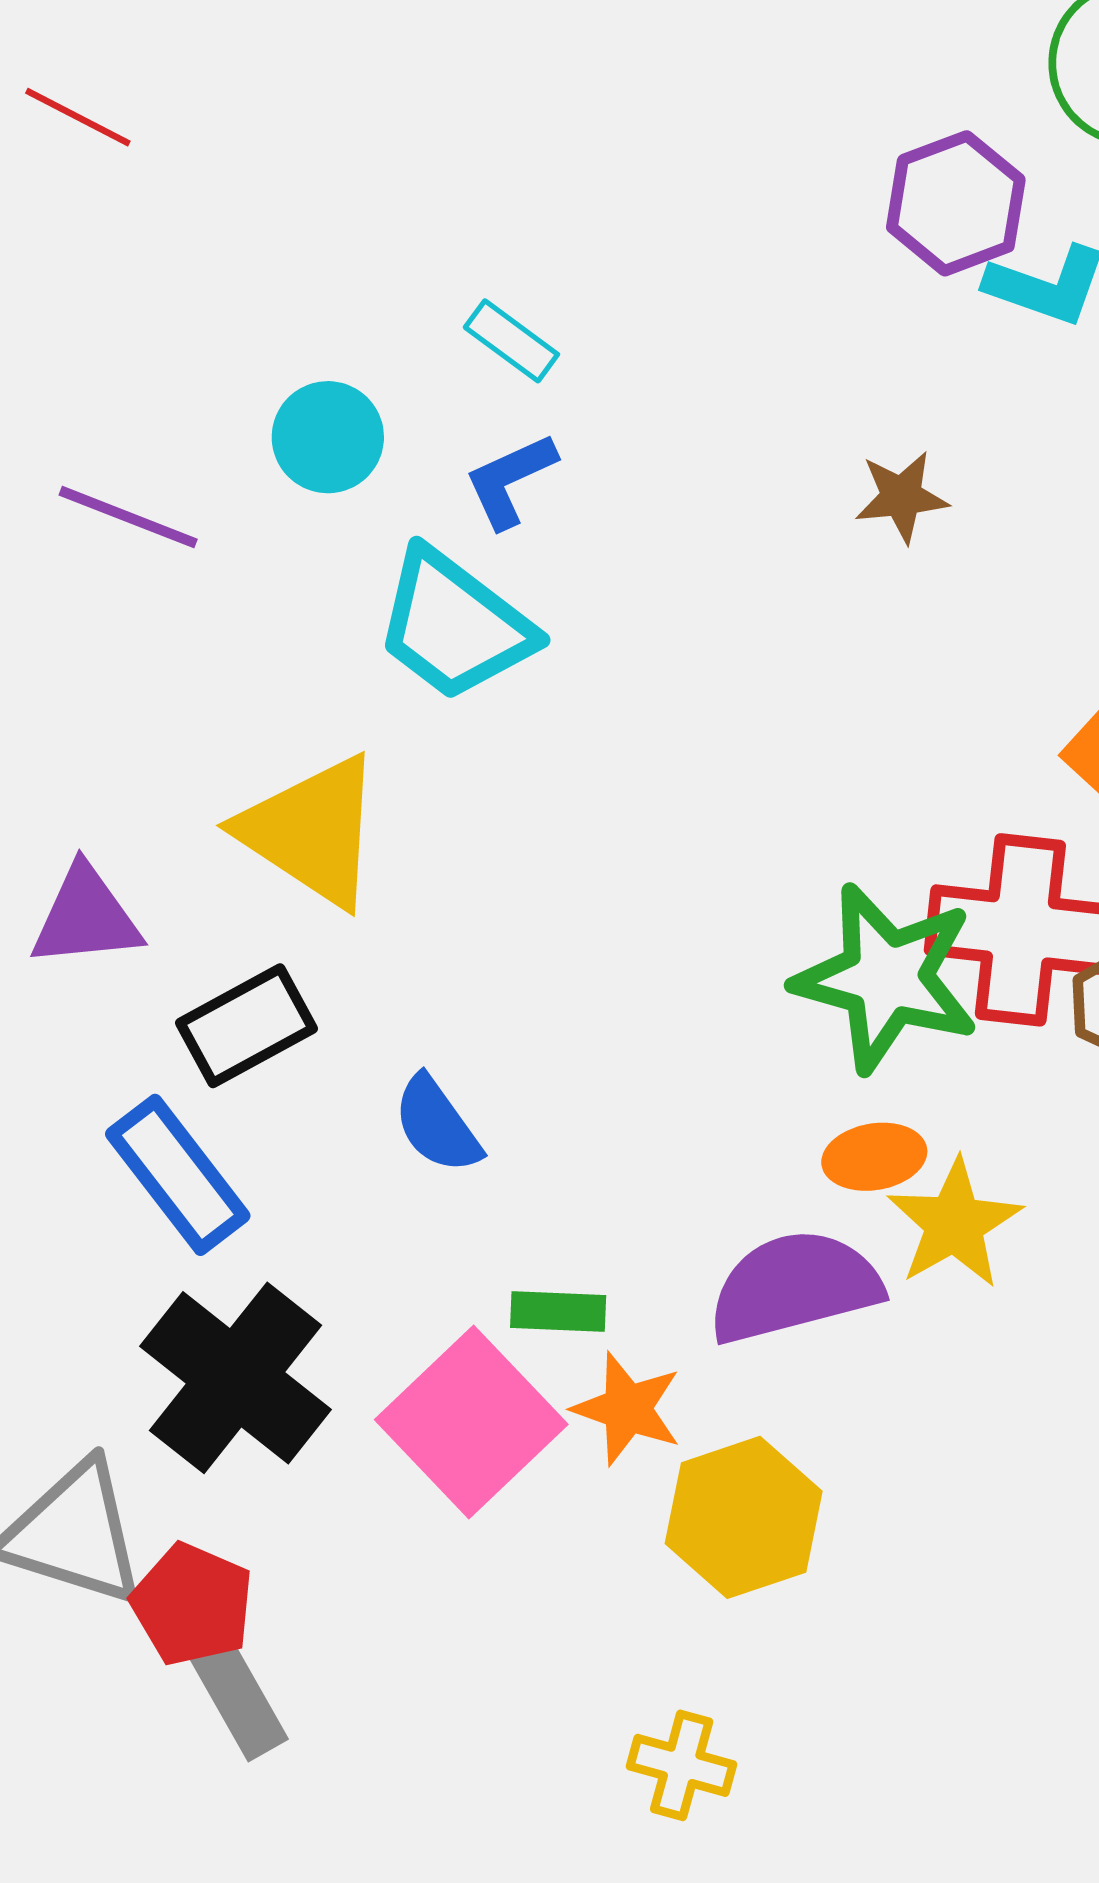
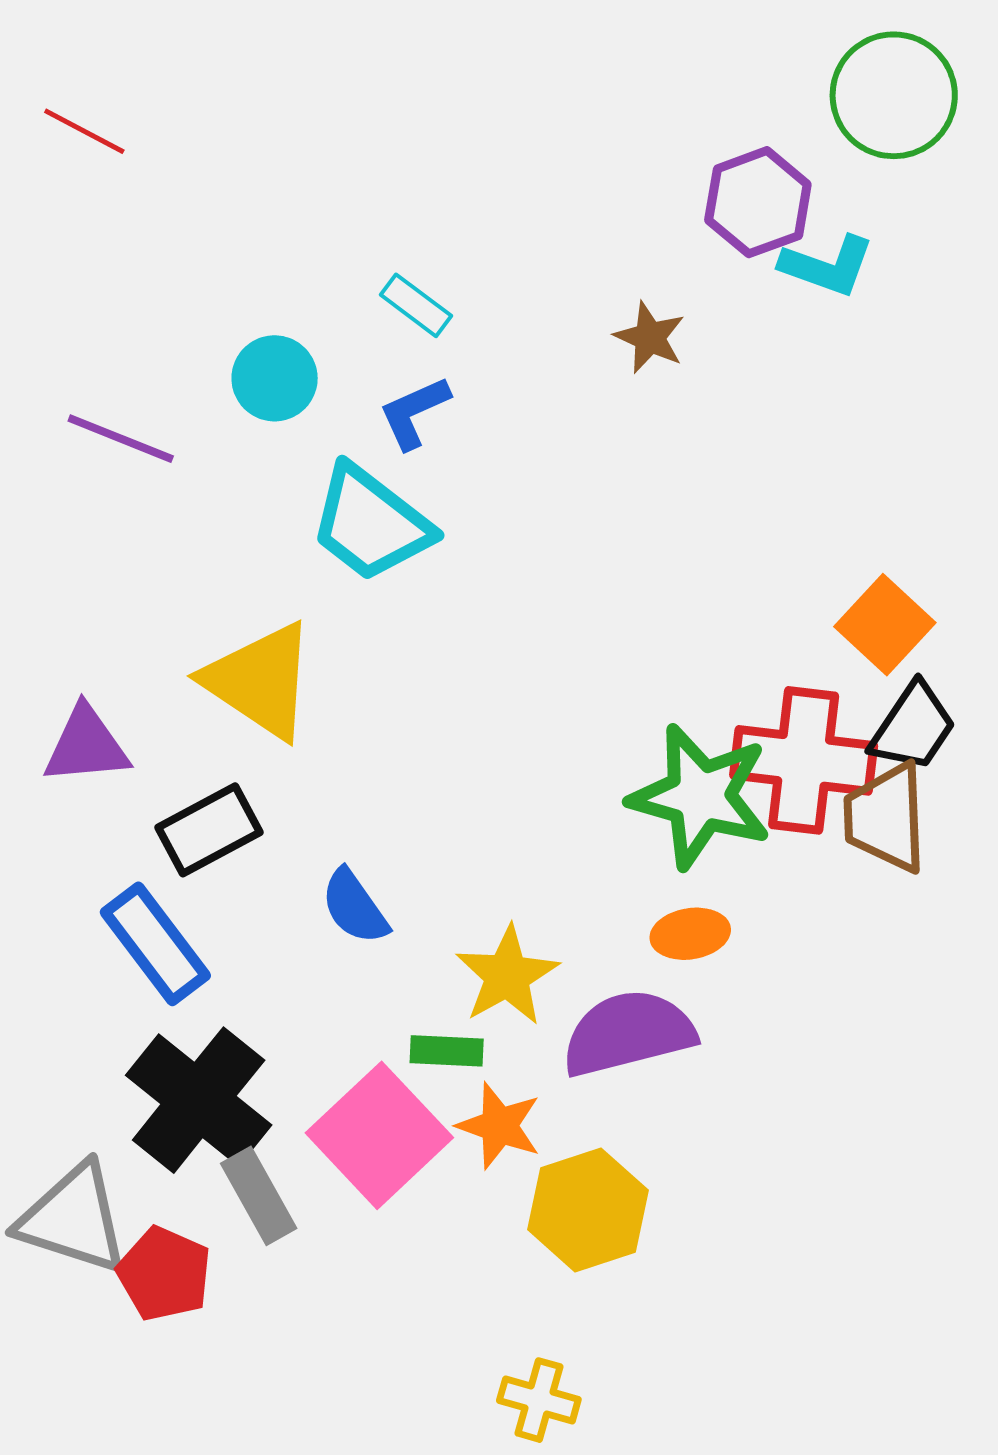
brown star: (901, 497) -> (650, 337), moved, turned 30
yellow star: (954, 1224) -> (507, 976), moved
gray rectangle: (238, 1697) -> (259, 1196), moved

